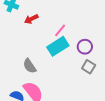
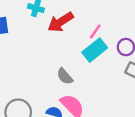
red arrow: (31, 19) -> (61, 22), size x1.6

